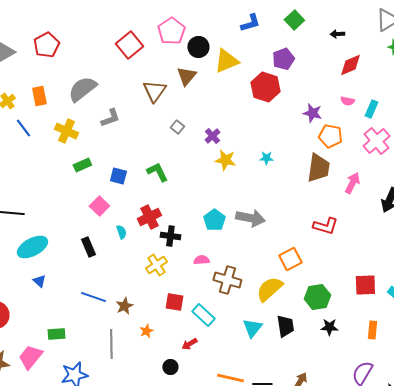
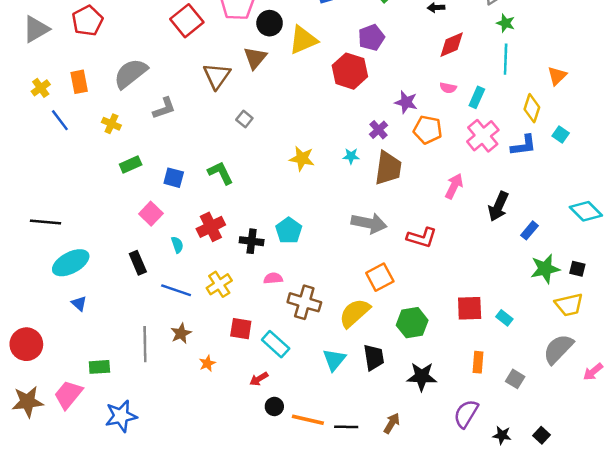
yellow cross: (66, 131) -> (111, 124), size x0.7
purple cross: (212, 136) -> (379, 130), moved
brown trapezoid: (318, 168) -> (388, 168), moved
gray arrow: (250, 218) -> (369, 223), moved
black cross: (170, 236) -> (252, 241), moved
blue line: (93, 297) -> (176, 290), moved
black star: (329, 327) -> (422, 377), moved, size x1.4
gray line: (111, 344) -> (145, 344), moved
black circle: (170, 367) -> (274, 406), moved

